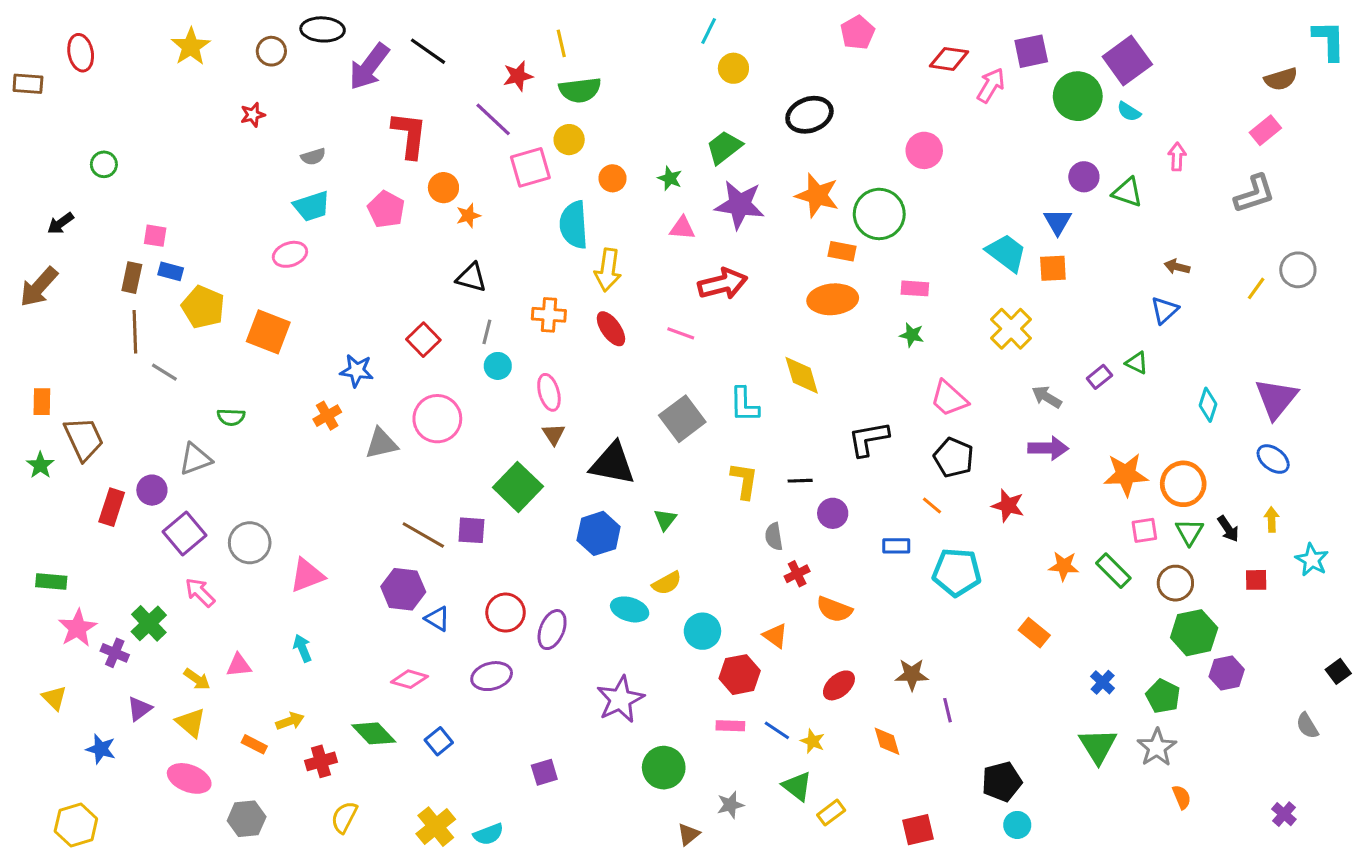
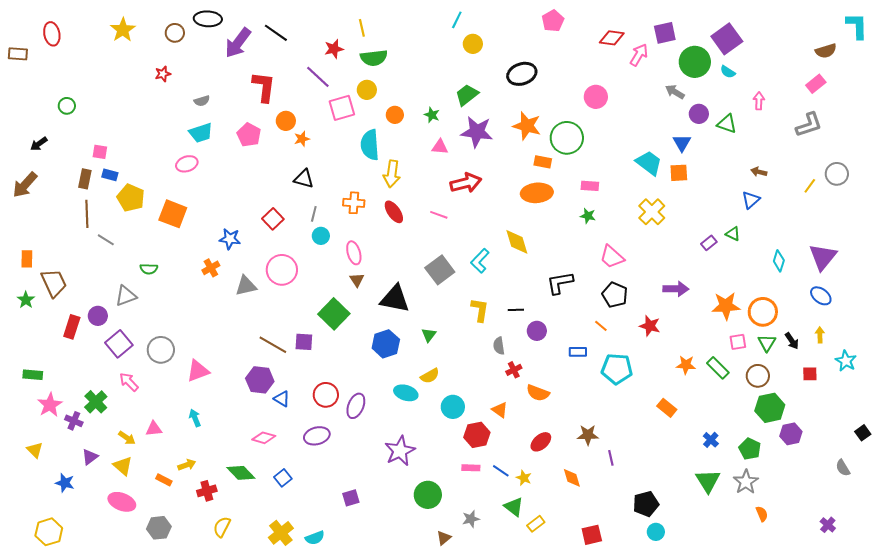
gray arrow: (1047, 397) -> (675, 92), moved
cyan L-shape: (744, 405) -> (480, 261), turned 45

